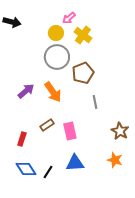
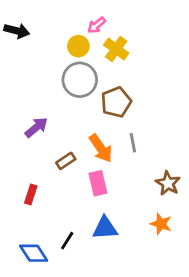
orange arrow: (53, 92) -> (101, 148), moved
brown rectangle: (47, 125) -> (66, 161), moved
blue diamond: (26, 169) -> (34, 253), moved

